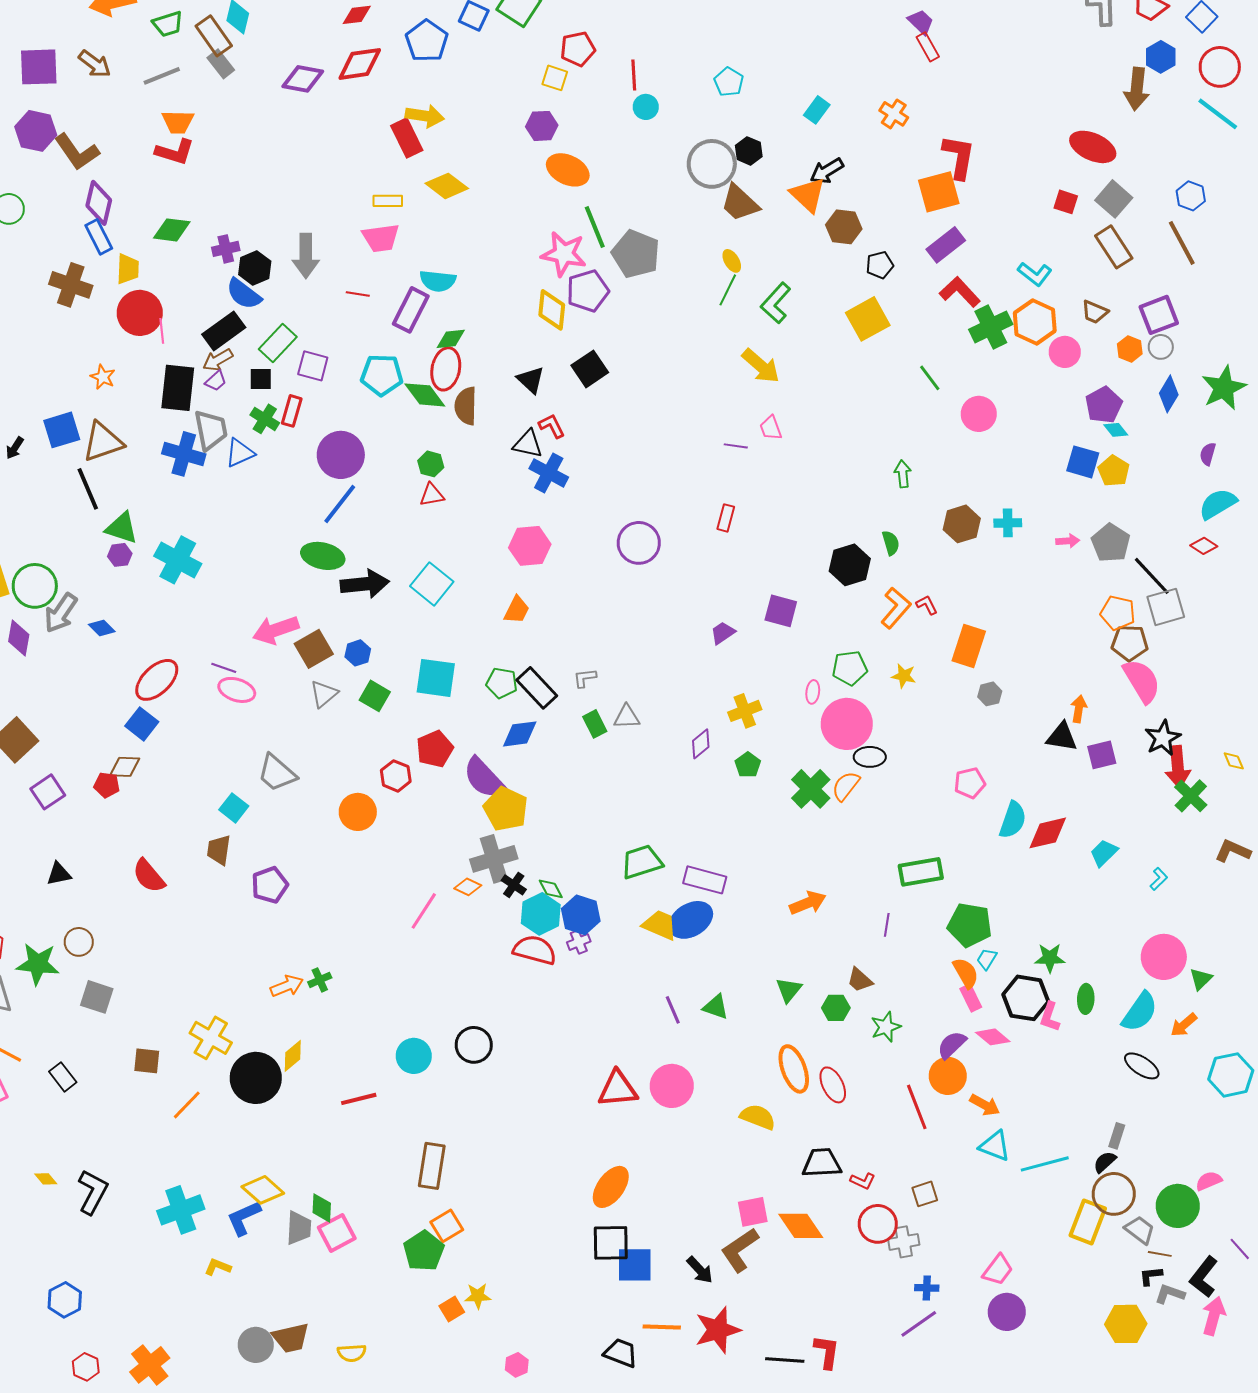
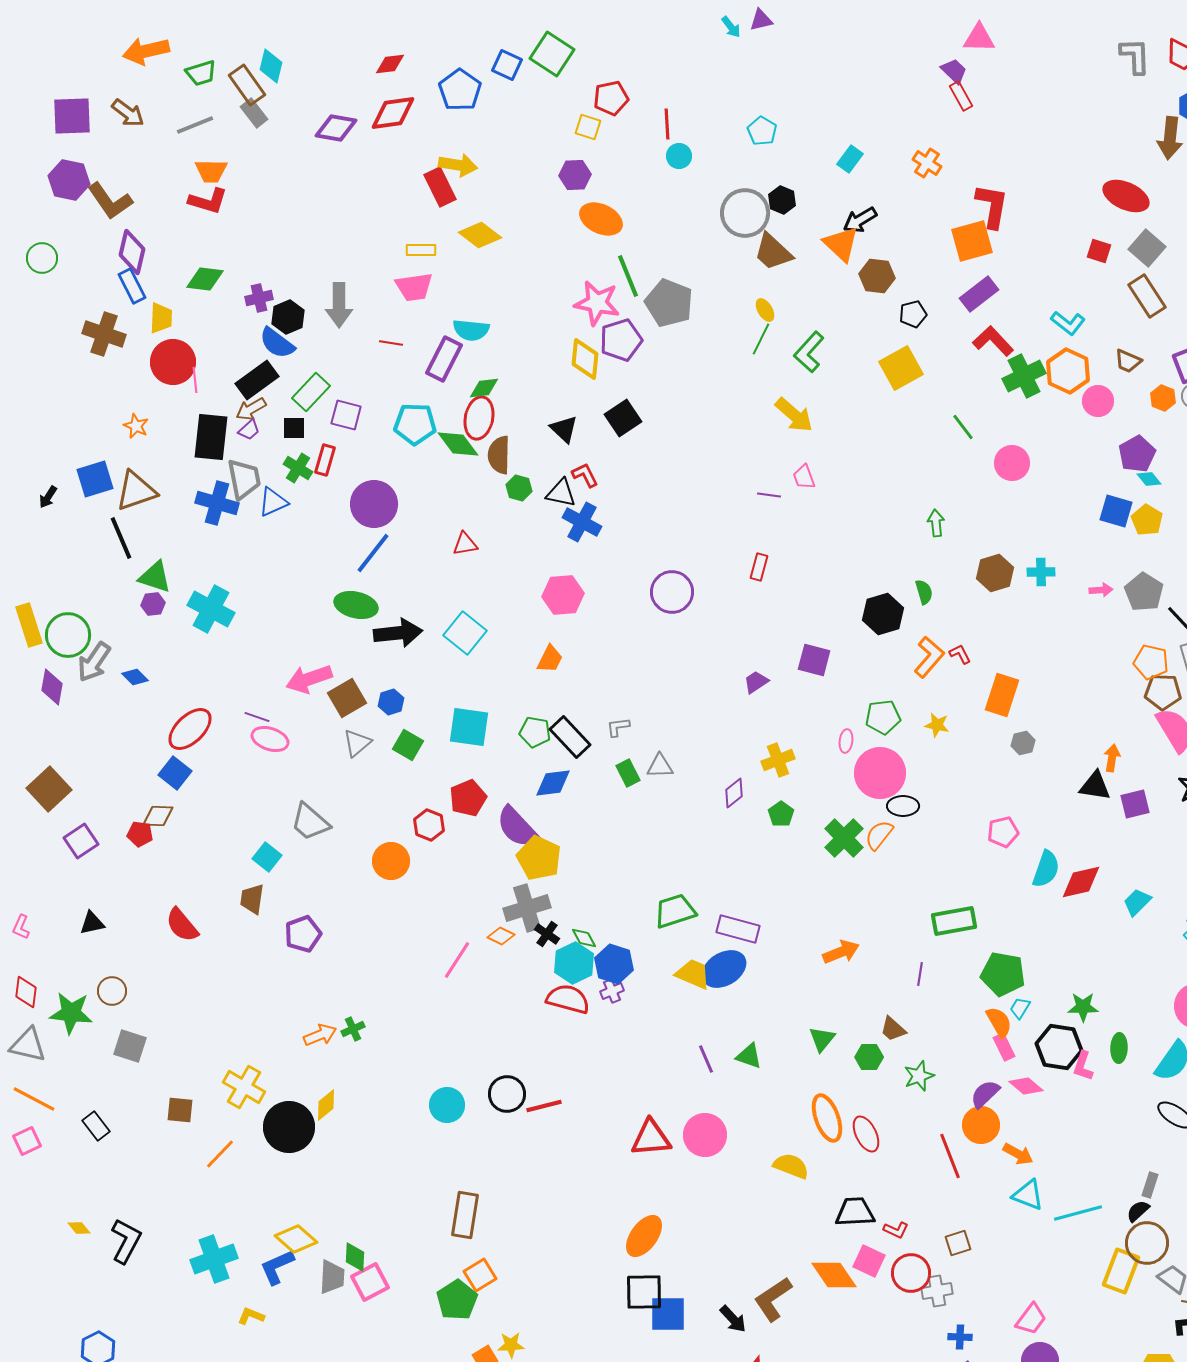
green hexagon: (431, 464) -> (519, 488), moved
red line: (359, 1099) -> (544, 1106), moved
pink square: (753, 1212) -> (869, 1261), moved, turned 36

